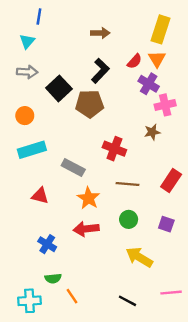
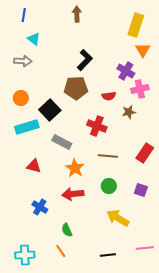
blue line: (39, 16) -> (24, 15), moved
brown arrow: (100, 33) -> (77, 14), moved, turned -91
cyan triangle: (27, 41) -> (34, 39), moved, turned -32
orange triangle: (157, 59) -> (143, 50), moved
red semicircle: (134, 61) -> (109, 96), moved, turned 40
black square: (59, 88) -> (50, 110), moved
green semicircle: (53, 278) -> (67, 230), moved, turned 72
black line: (127, 301) -> (108, 255), turned -35

